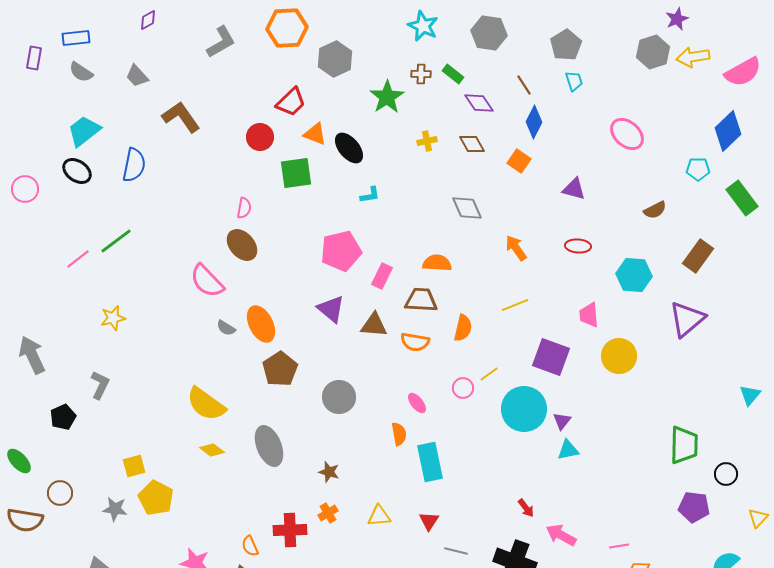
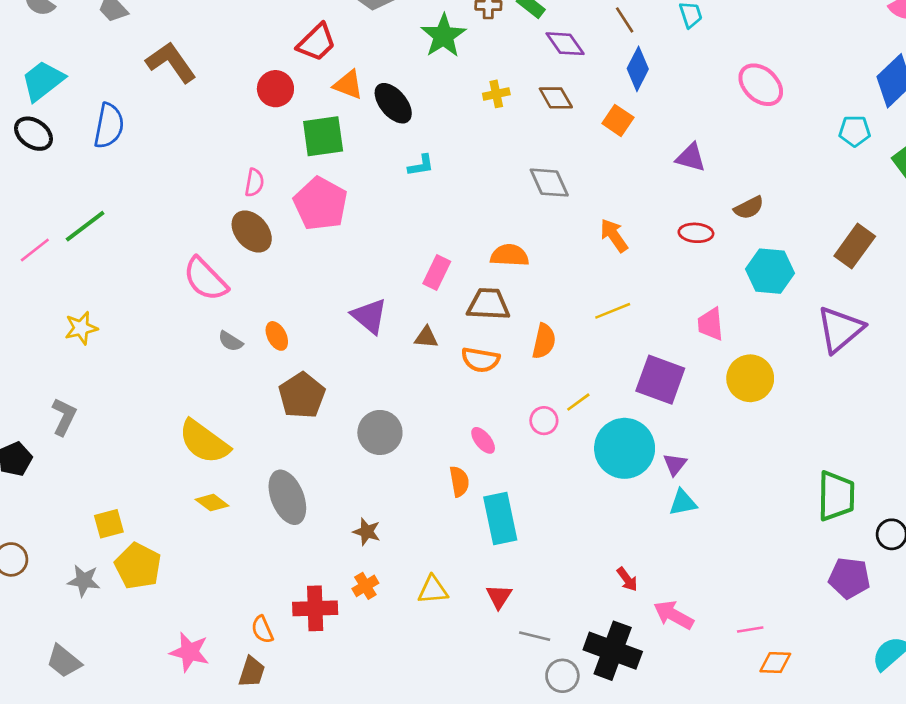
brown semicircle: (655, 210) -> (749, 208), moved
pink pentagon: (341, 251) -> (320, 204), moved, turned -30
orange ellipse: (261, 324) -> (277, 336), size x0.6
brown triangle: (374, 325) -> (426, 337), size x0.7

